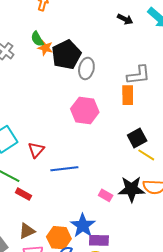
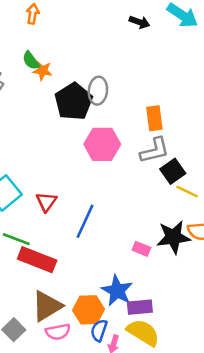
black pentagon: (66, 55) -> (74, 101), moved
gray L-shape: (139, 75) -> (155, 150), moved
blue line: (64, 169) -> (85, 221), turned -52
red rectangle: (24, 194) -> (37, 260), size x1.8
brown triangle: (27, 231) -> (47, 306), size x1.5

